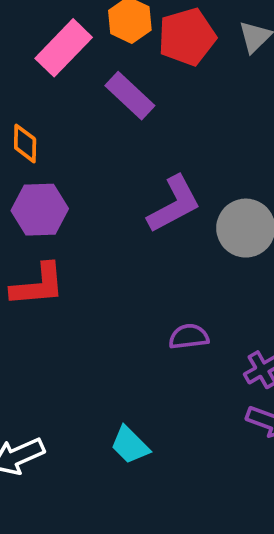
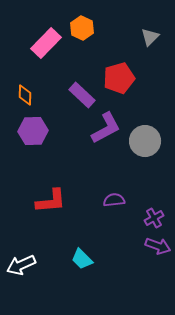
red pentagon: (187, 37) -> (119, 78), moved
purple rectangle: (130, 96) -> (82, 95), moved
red L-shape: (38, 285) -> (51, 201), moved

